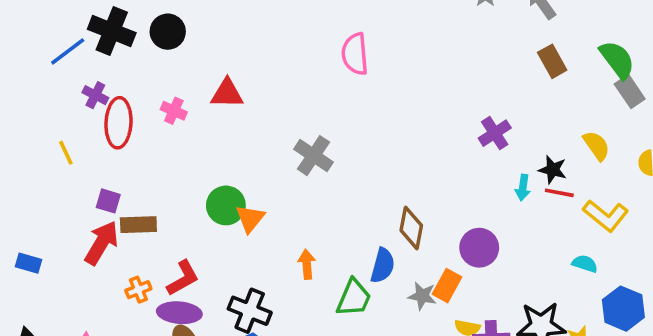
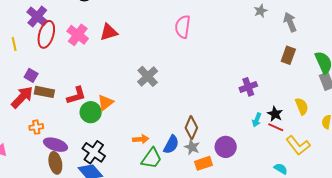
brown rectangle: (552, 61) -> (288, 55), turned 36
red triangle: (227, 93) -> (109, 32), turned -30
purple cross: (95, 95) -> (37, 17), size x1.5
pink cross: (174, 111) -> (78, 35), size x1.5
green circle: (226, 205) -> (91, 112), moved
orange arrow: (307, 264) -> (141, 139), moved, turned 77
red L-shape: (183, 278) -> (76, 95), moved
orange rectangle: (447, 286) -> (203, 163), turned 30
gray star: (422, 296) -> (192, 147), moved

